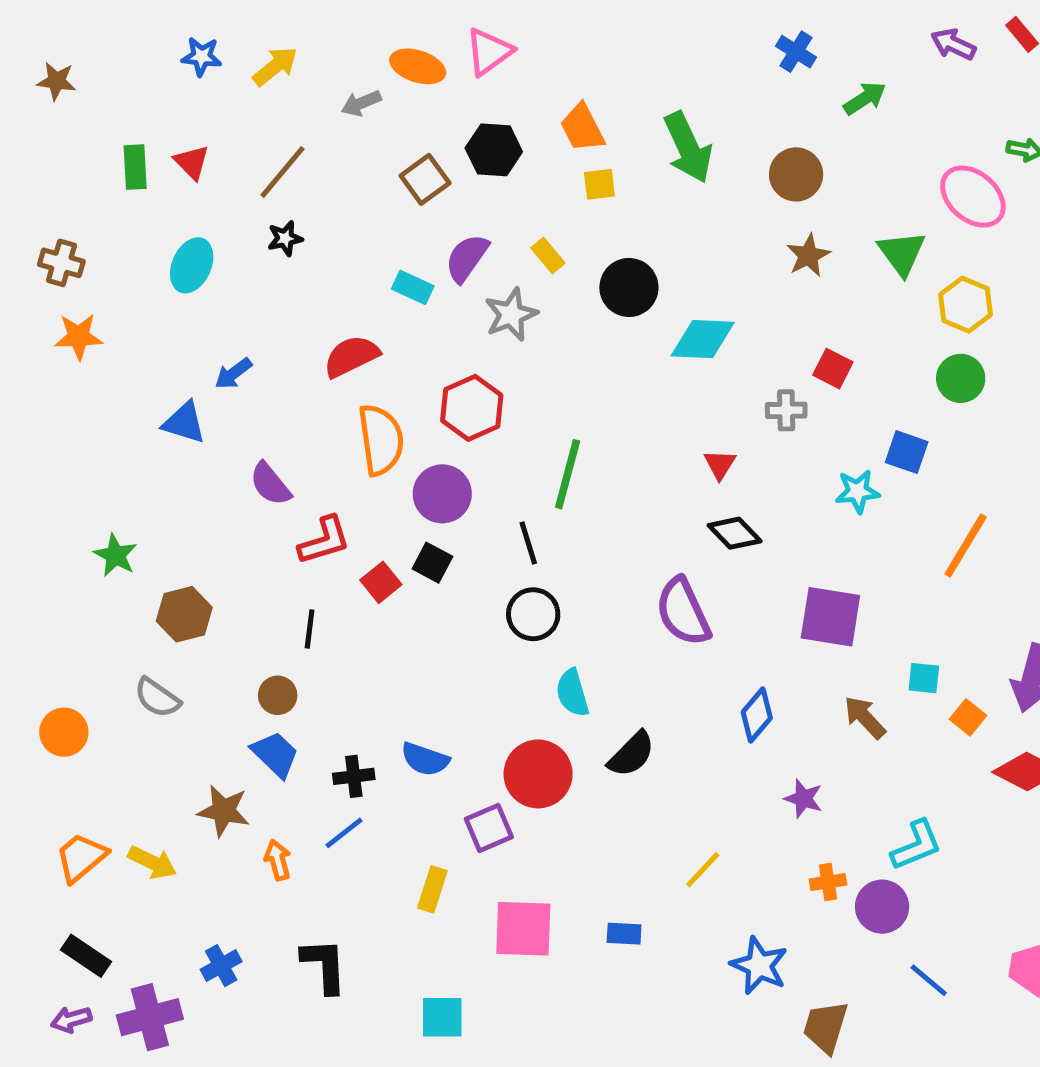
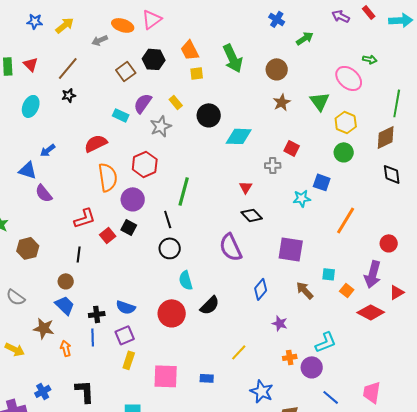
purple semicircle: (270, 484) -> (44, 193), moved
gray semicircle: (157, 698) -> (16, 297), moved
purple square: (489, 828) -> (125, 335), moved
blue line: (344, 833) -> (93, 337), turned -54

